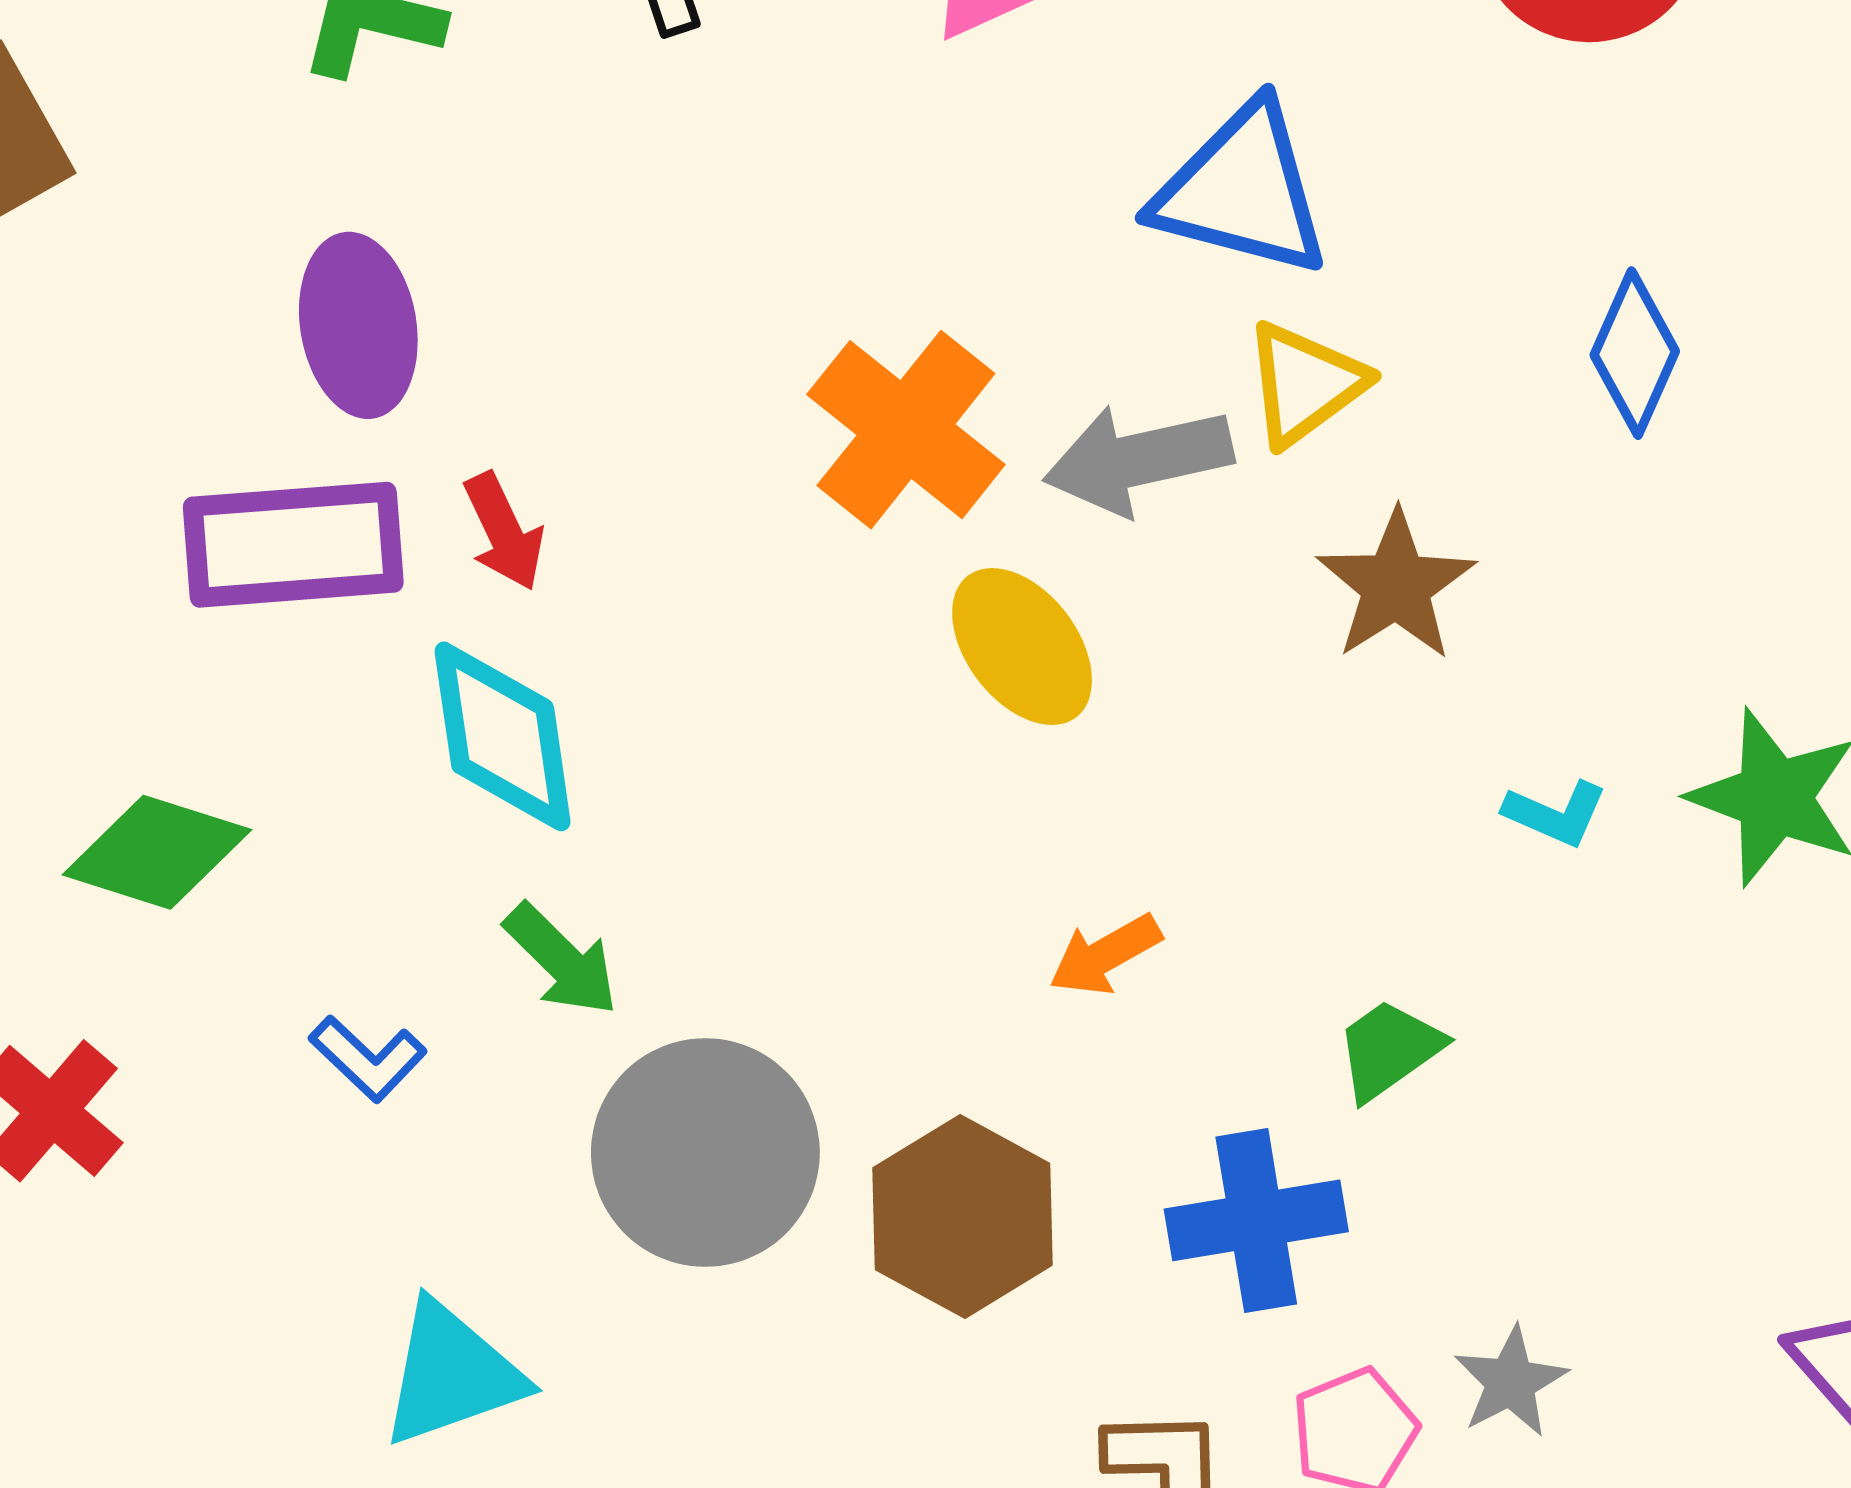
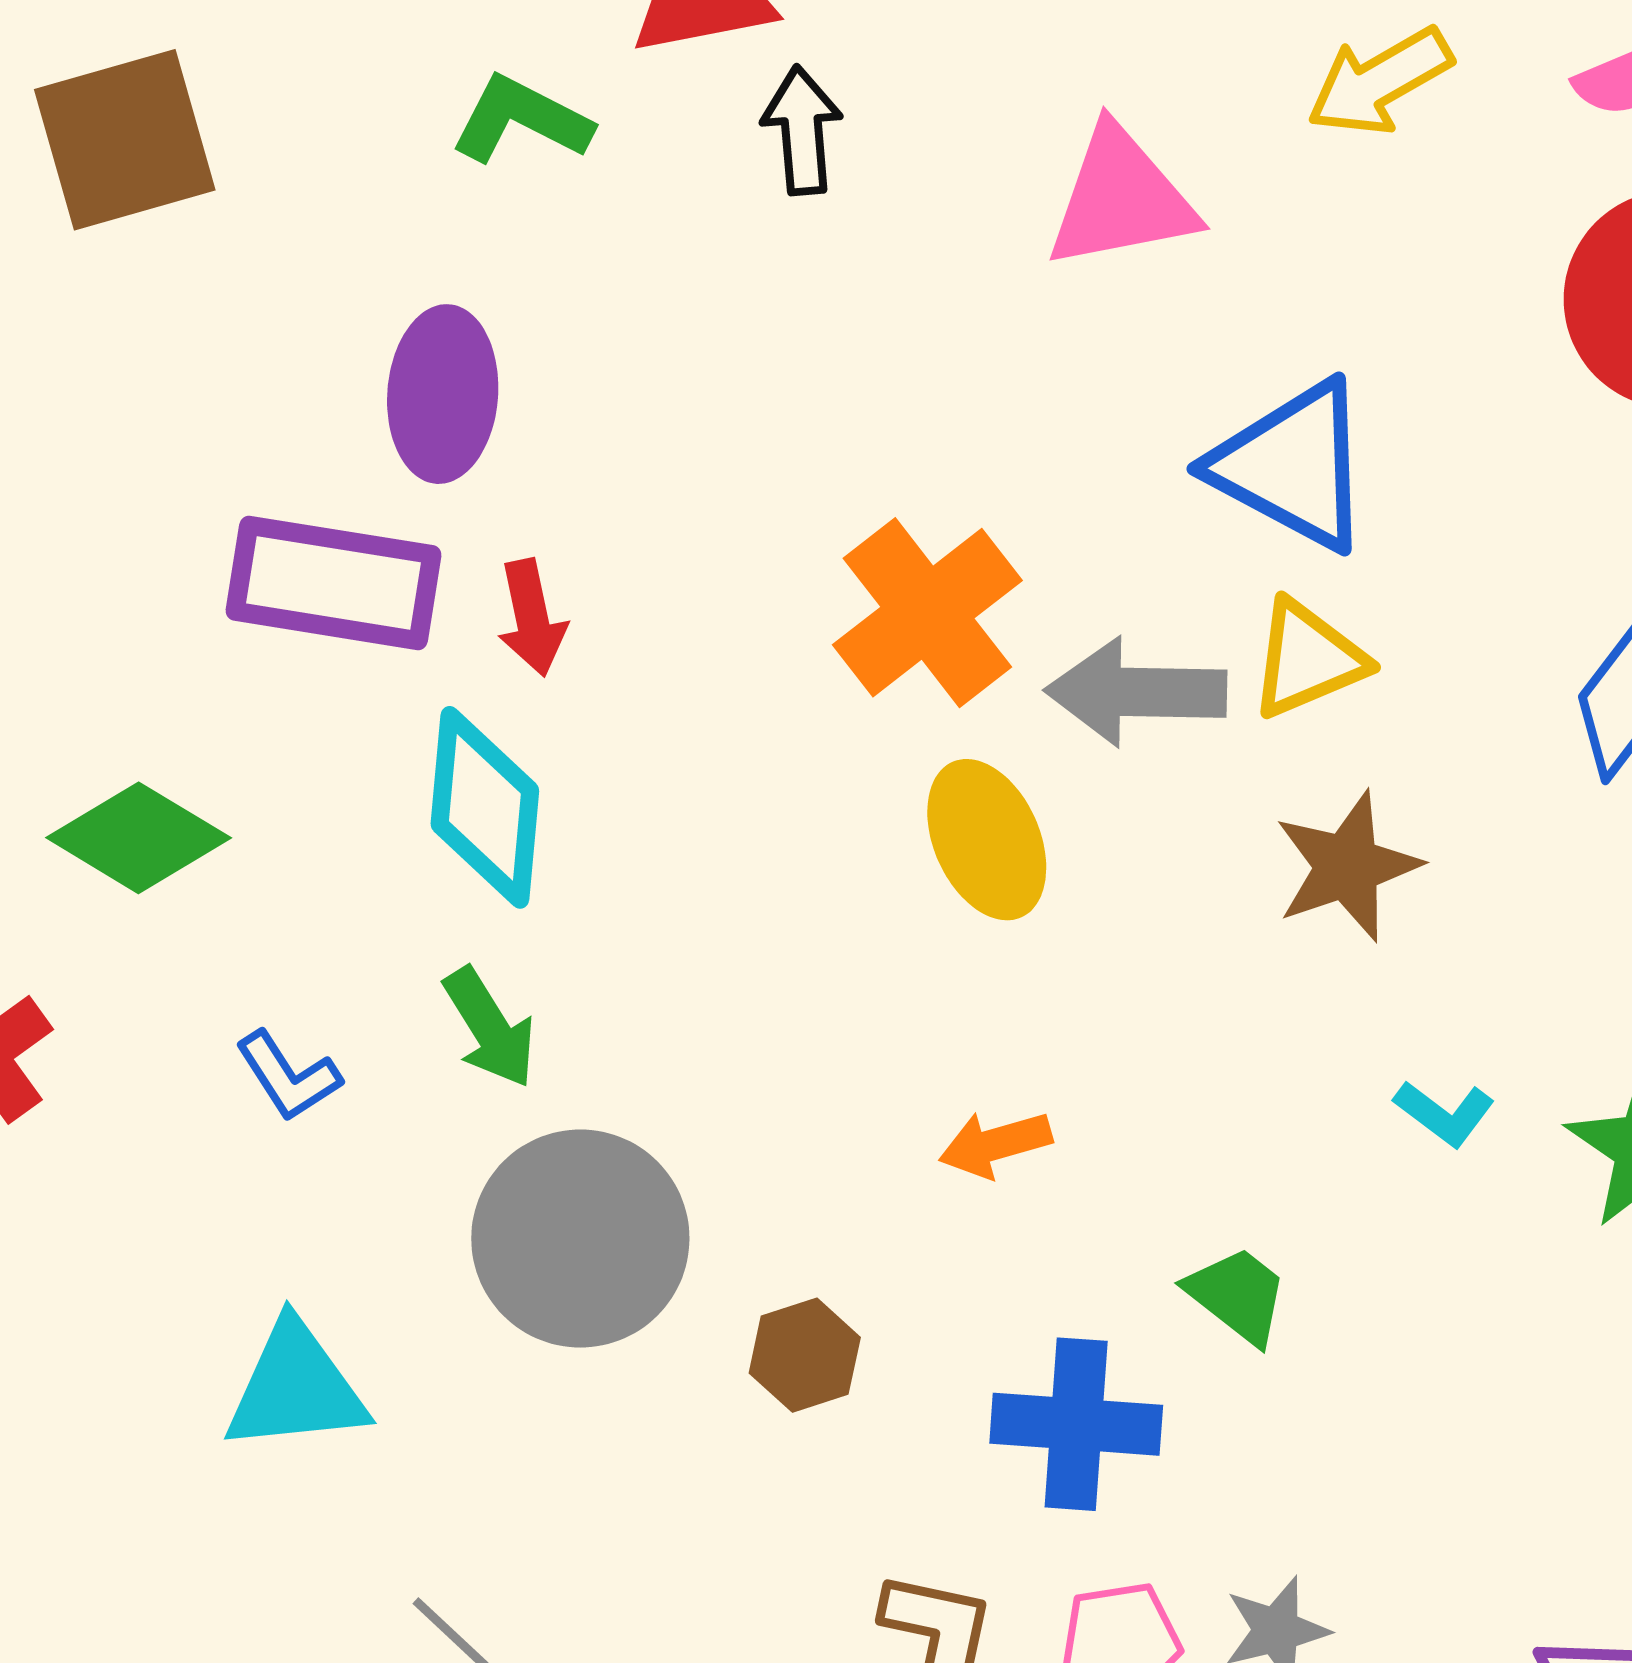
green trapezoid: (1389, 1049) -> (1237, 1295), turned 60
brown hexagon: (963, 1216) -> (805, 1355), size x0.6

